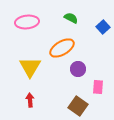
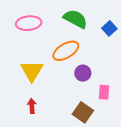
green semicircle: (71, 18) -> (75, 19), size x1.6

